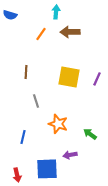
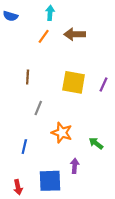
cyan arrow: (56, 12) -> (50, 13), moved
gray line: (36, 101) -> (38, 108), turned 40
purple arrow: (70, 155) -> (75, 166), turned 104

